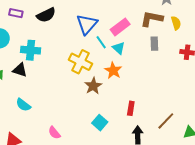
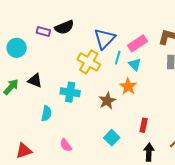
purple rectangle: (16, 13) -> (43, 31), moved
cyan line: (101, 42) -> (118, 58), turned 48
cyan cross: (31, 50) -> (70, 92), moved
yellow cross: (80, 62) -> (89, 62), moved
cyan semicircle: (23, 105) -> (46, 113), moved, turned -119

